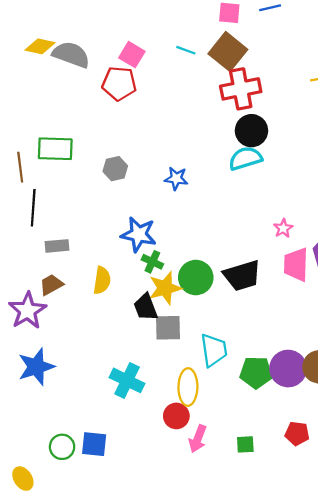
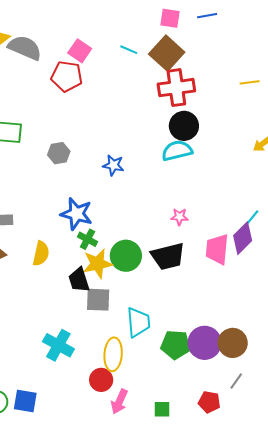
pink star: (283, 228) -> (179, 217), moved, turned 30

